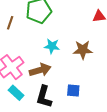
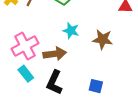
blue square: (73, 91) -> (96, 86), moved

